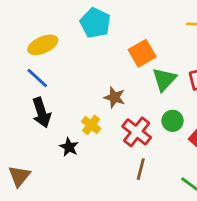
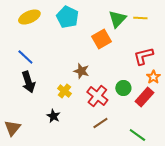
yellow ellipse: (43, 45) -> (29, 17), moved
green triangle: (164, 79) -> (117, 19), moved
black star: (69, 147) -> (53, 116), moved
brown line: (141, 169) -> (100, 123), turned 42

